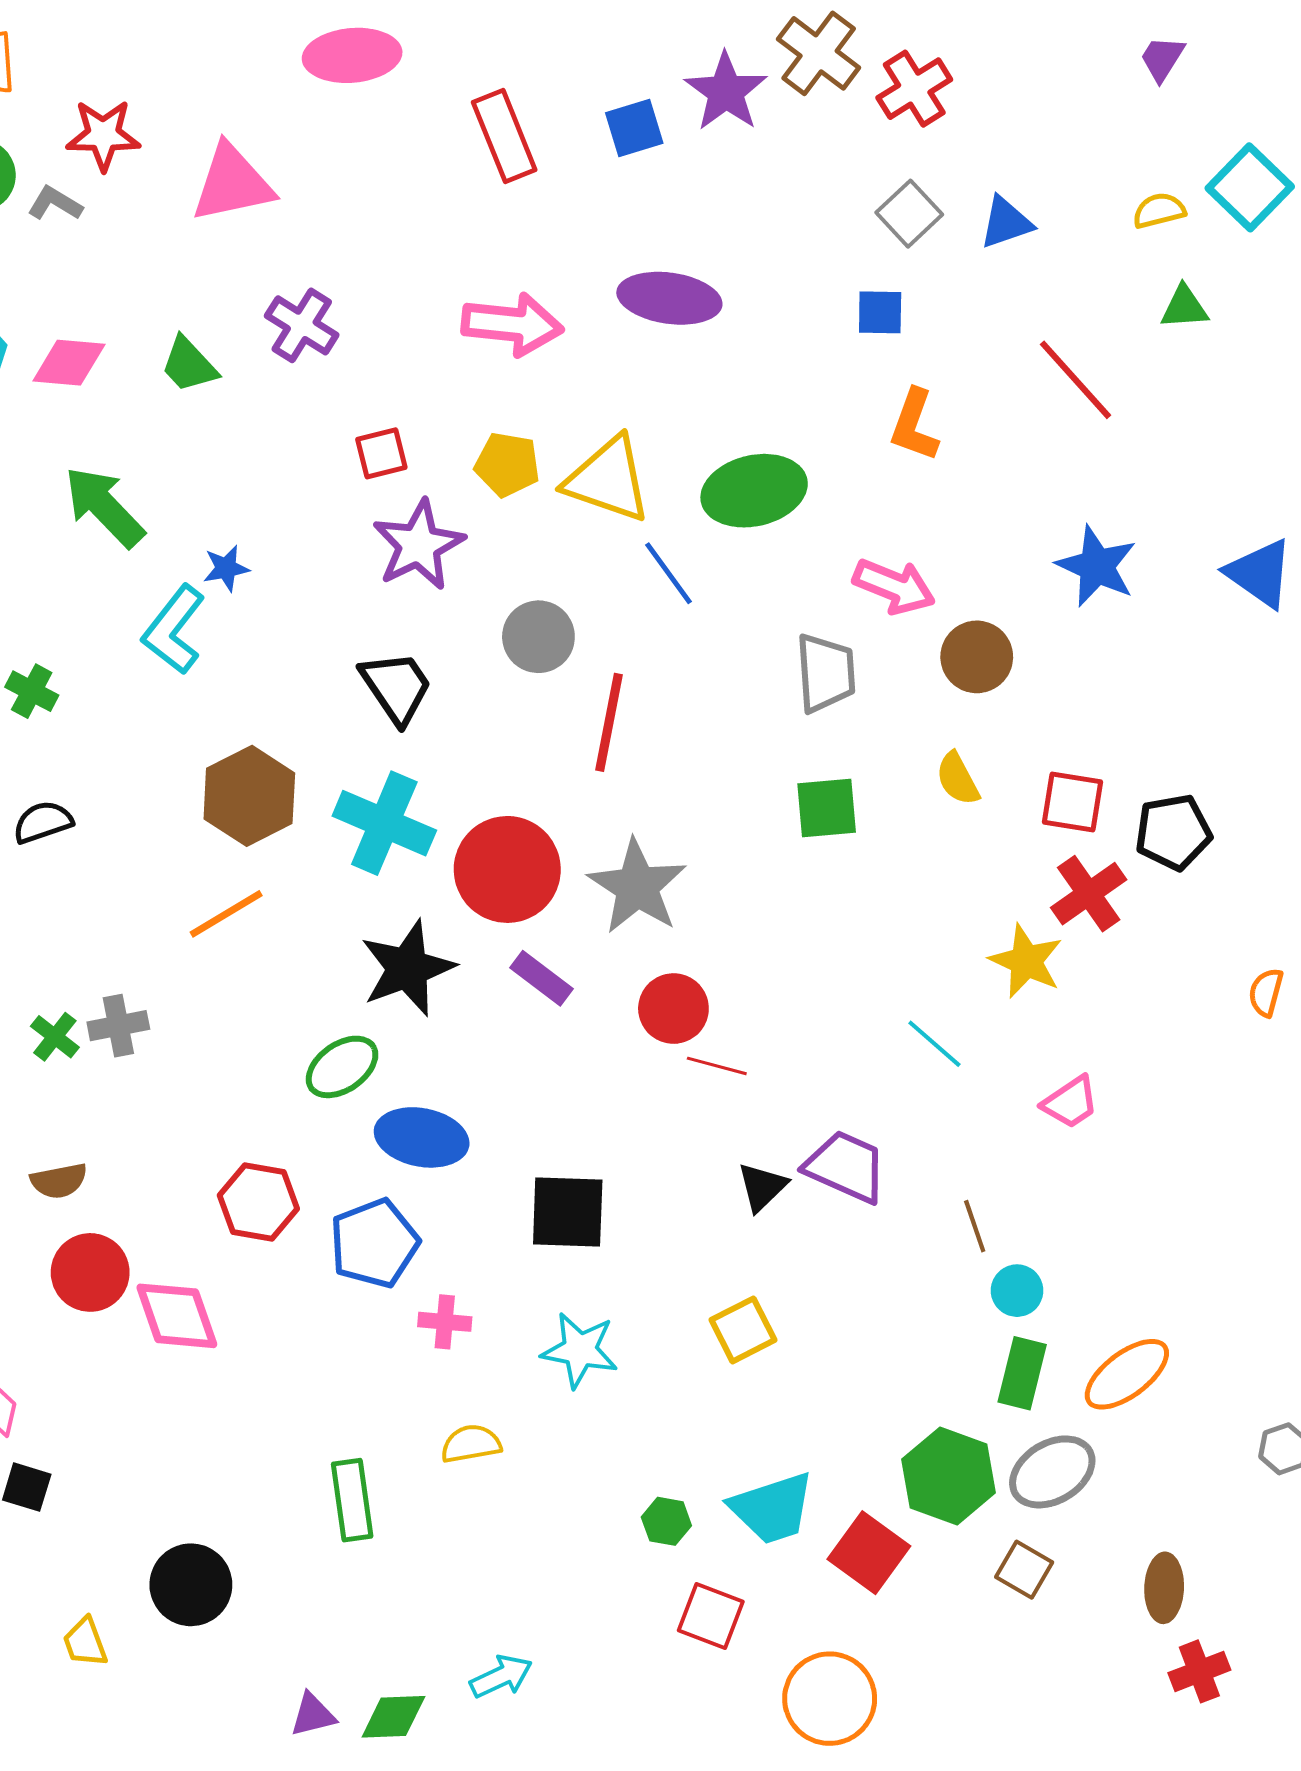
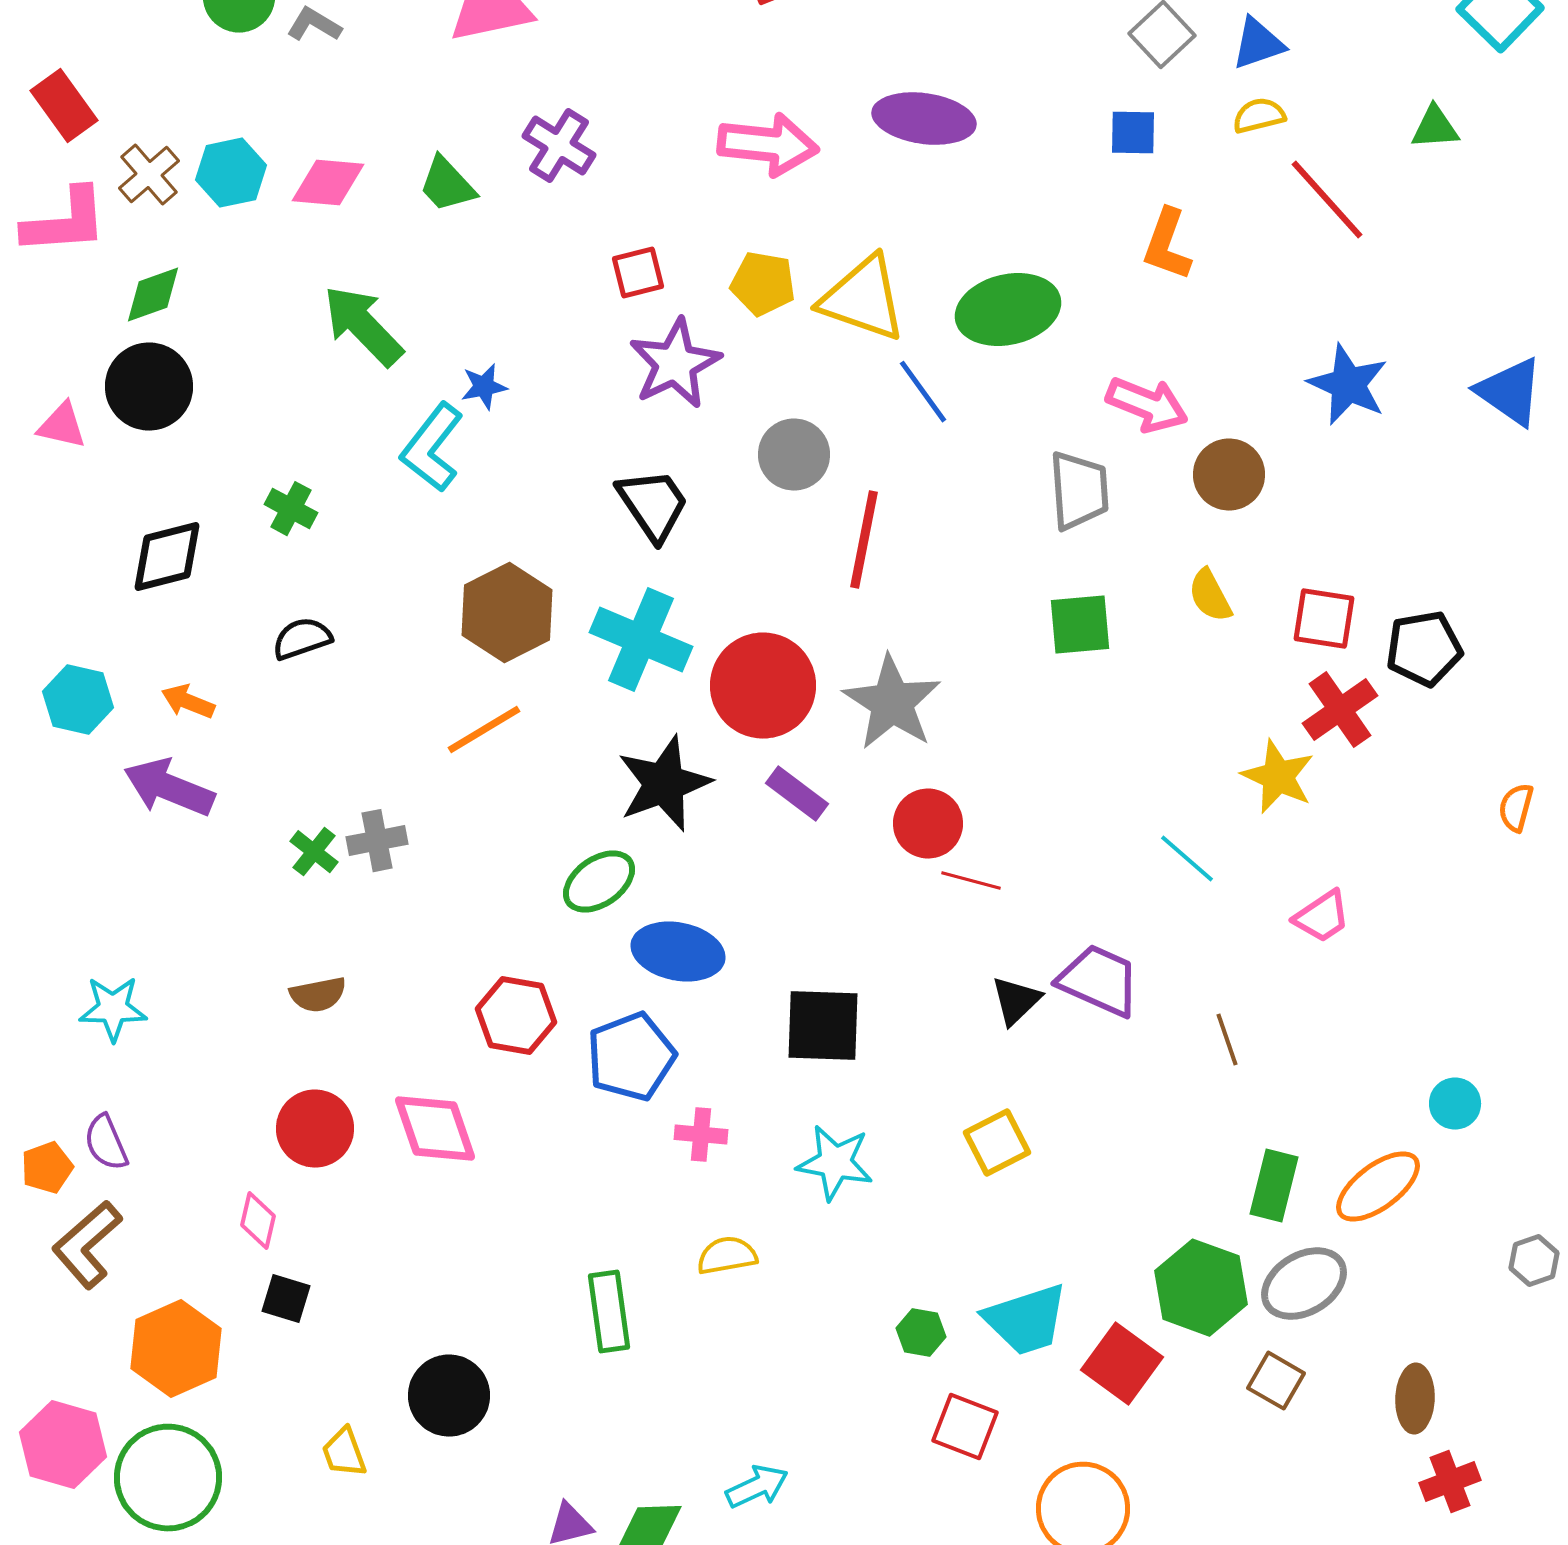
yellow semicircle: (1159, 211) -> (1259, 116), moved
red circle: (90, 1272) -> (315, 1129), moved
cyan circle: (1017, 1291) -> (1455, 1104), moved

